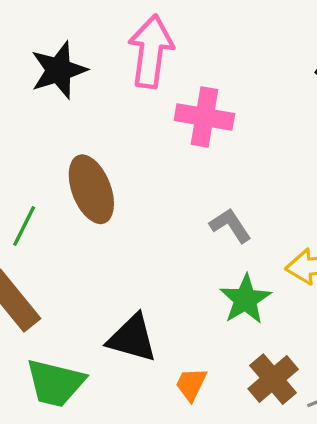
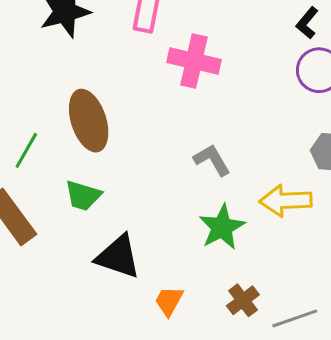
brown cross: (273, 379) -> (243, 300), size x0.7
green trapezoid: (55, 383) -> (83, 196), moved, size x0.7

